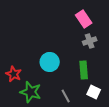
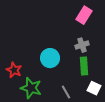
pink rectangle: (84, 19) -> (84, 15), turned 66
gray cross: (90, 41) -> (82, 45), moved

